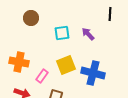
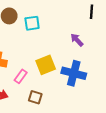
cyan square: (62, 33) -> (32, 23), moved
purple arrow: (88, 34) -> (77, 40), moved

